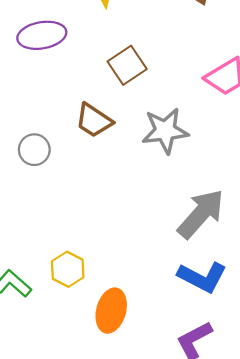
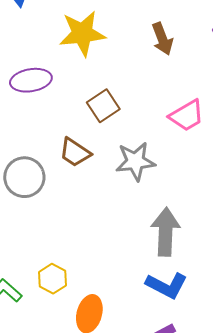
gray circle: (34, 150) -> (24, 177), size x1.5
gray arrow: (201, 214) -> (166, 232), turned -39

